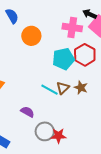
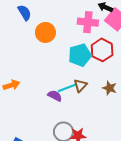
brown star: (81, 88) -> (110, 88), moved
cyan line: (50, 90) -> (67, 88), turned -48
purple semicircle: (27, 112) -> (55, 96), moved

